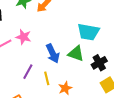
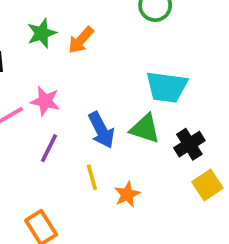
purple line: (28, 72) -> (49, 148), moved

